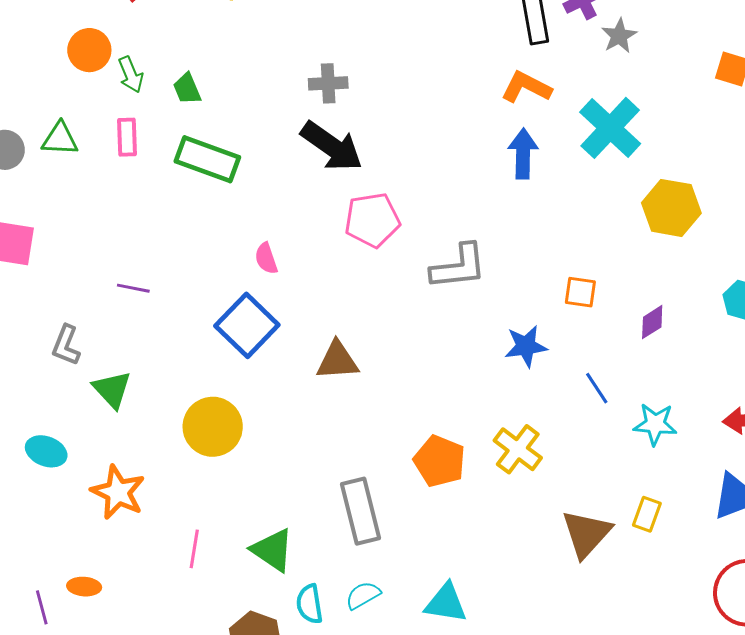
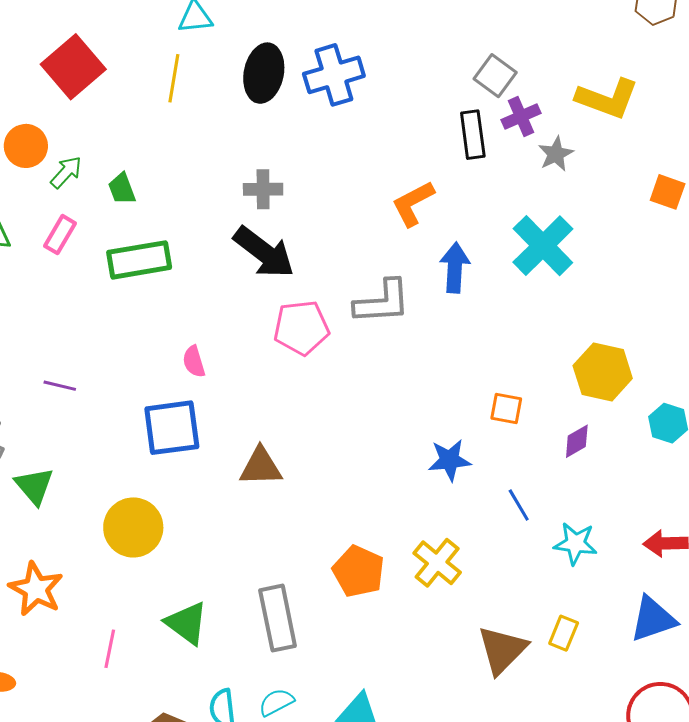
green arrow: (131, 75) -> (66, 172), turned -117
orange L-shape: (526, 87) -> (413, 203), moved, turned -57
pink rectangle: (127, 137) -> (60, 235), turned 30
green rectangle: (207, 159) -> (139, 260), turned -32
yellow hexagon: (671, 208) -> (603, 372), moved
gray L-shape: (459, 267) -> (382, 302), moved
blue square: (247, 325) -> (172, 428), turned 36
green triangle: (273, 550) -> (187, 623), moved

